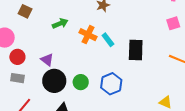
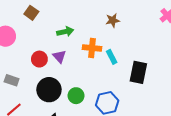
orange cross: (88, 35) -> (92, 48), turned -30
red circle: (17, 57) -> (39, 59), moved
purple triangle: (47, 60) -> (59, 56), moved

